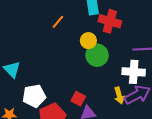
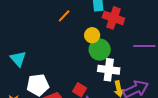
white cross: (134, 72) -> (109, 70), moved

